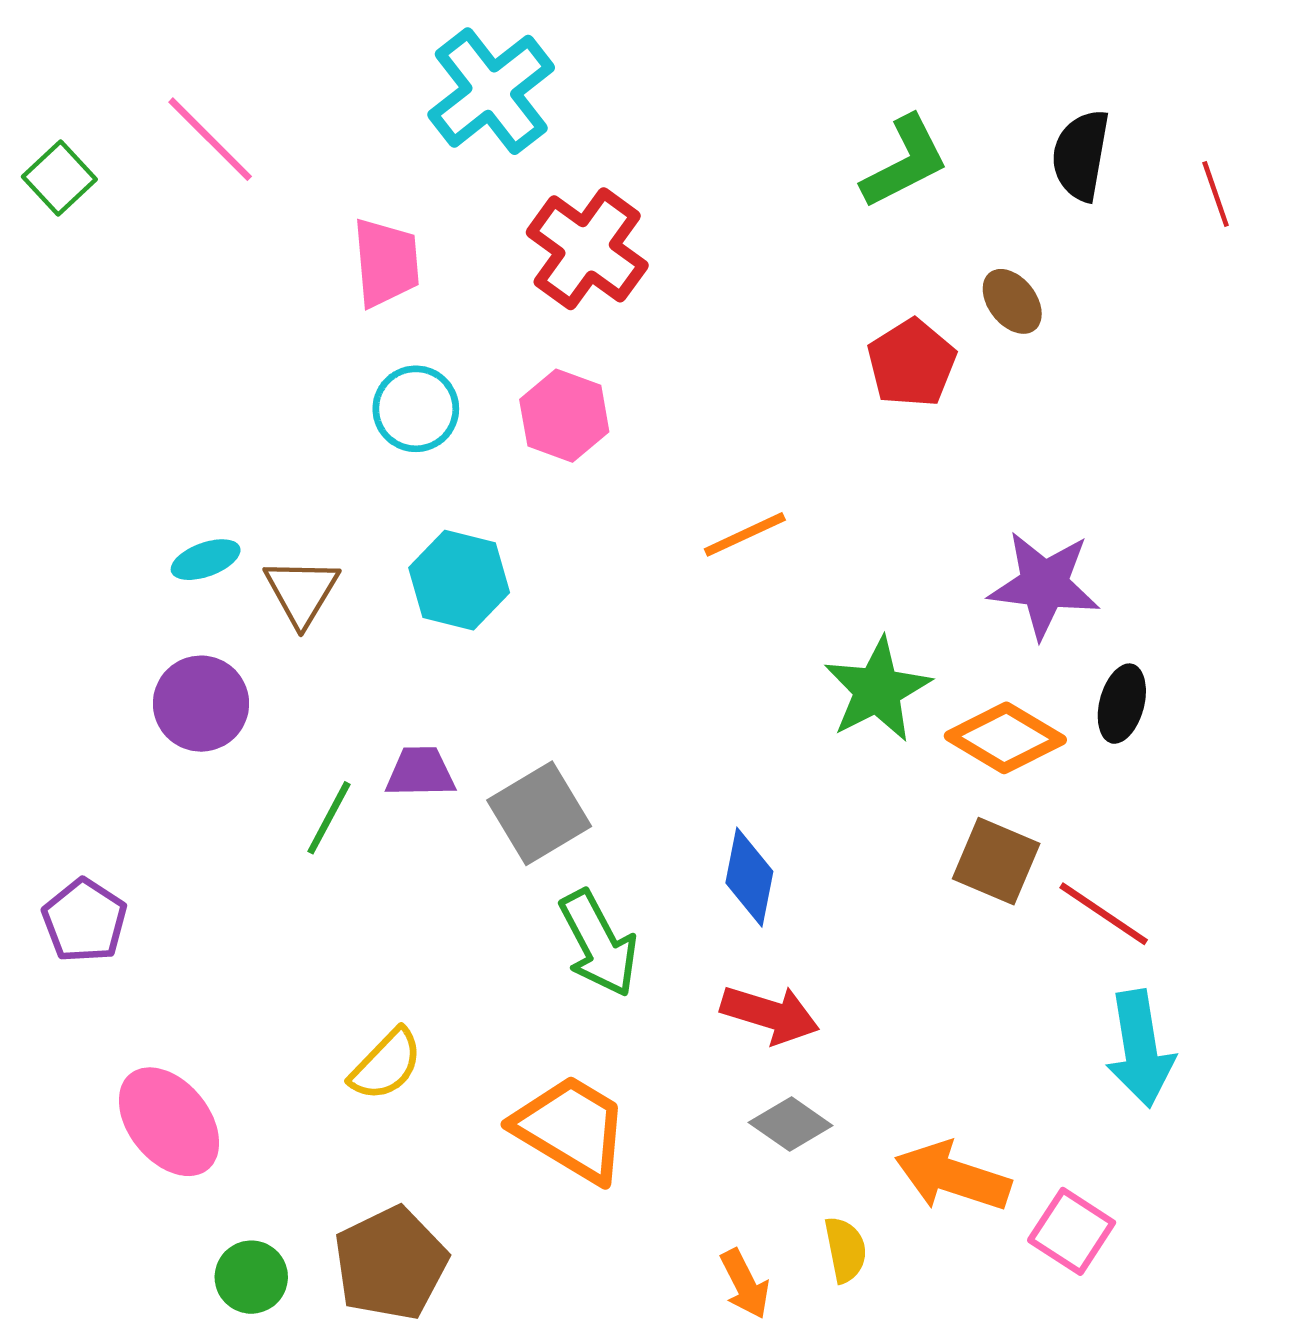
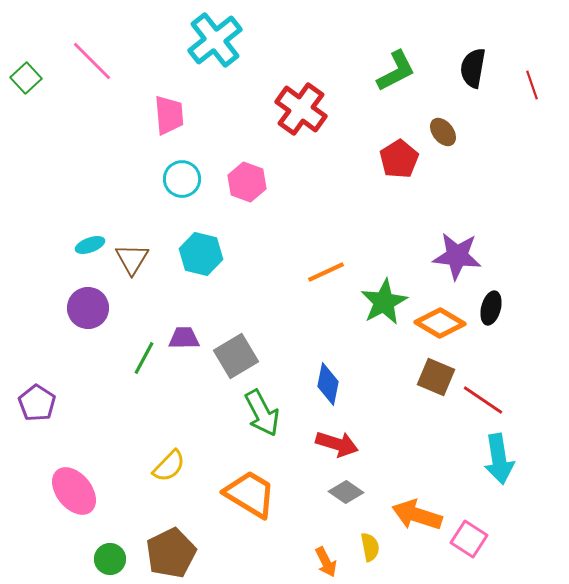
red cross: (587, 249) -> (301, 109), moved
orange line: (745, 534) -> (326, 272), moved

